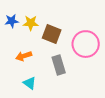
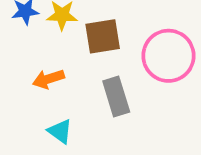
brown square: (52, 34) -> (103, 36), turned -30

